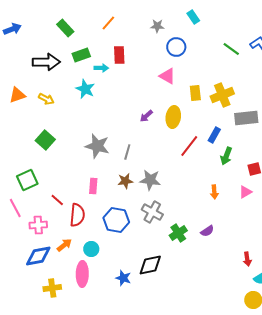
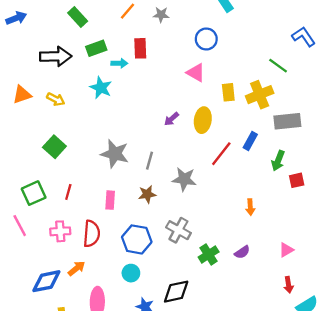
gray star: (157, 26) -> (161, 15), moved
green line: (231, 49) -> (278, 66), moved
green arrow: (226, 156) -> (278, 161), moved
gray star: (150, 180) -> (184, 179), moved
pink triangle: (245, 192) -> (286, 250), moved
red line: (57, 200) -> (68, 192), moved, turned 64
pink cross: (38, 225) -> (60, 231), moved
cyan circle: (91, 249) -> (131, 273), moved

